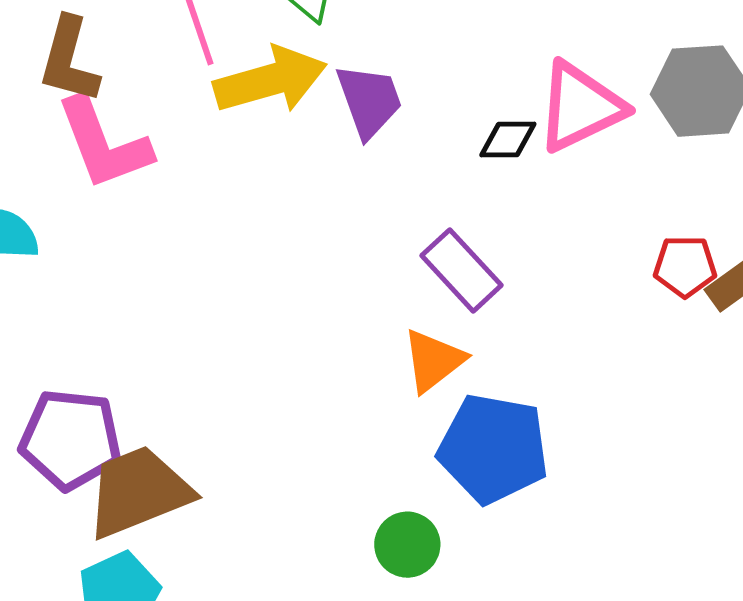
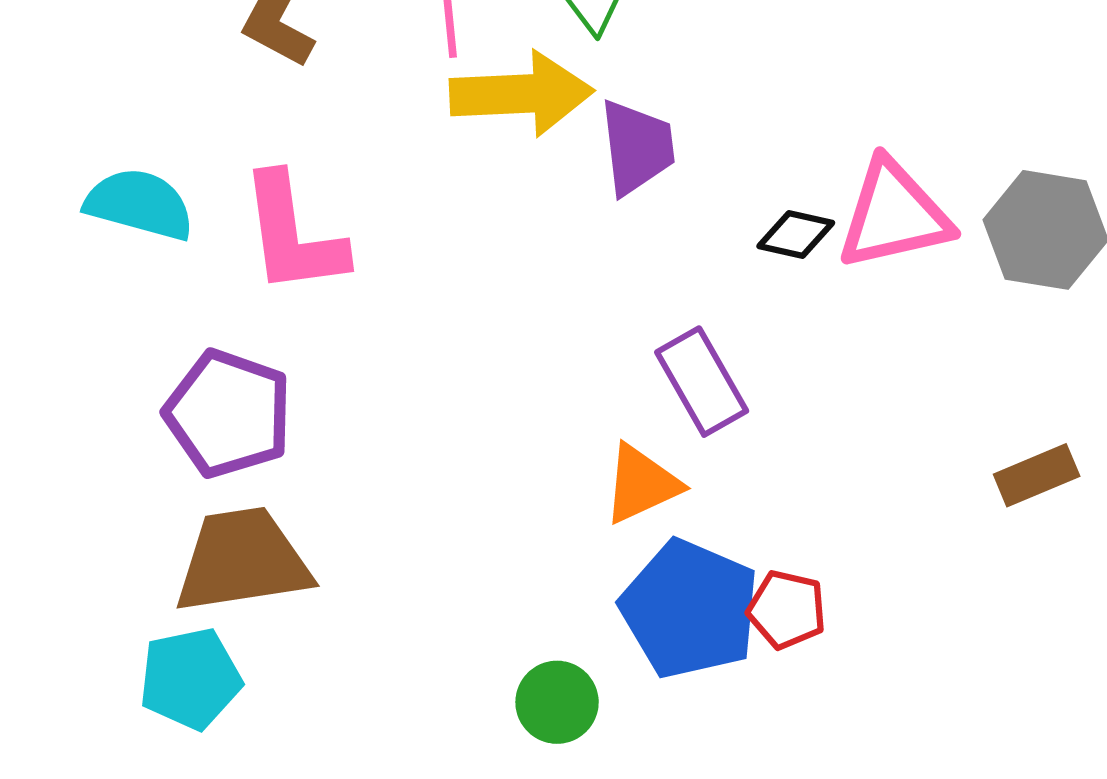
pink L-shape: (104, 143) -> (293, 234), moved
red pentagon: (685, 266) -> (787, 610), moved
purple pentagon: (71, 439) -> (228, 414), moved

